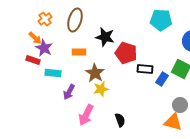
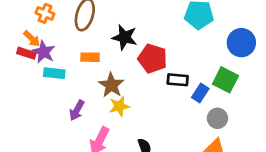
orange cross: (45, 19) -> (45, 13), turned -32
red rectangle: (33, 60) -> (26, 53), moved
cyan rectangle: (53, 73) -> (54, 73), moved
gray circle: (180, 105) -> (217, 118), moved

